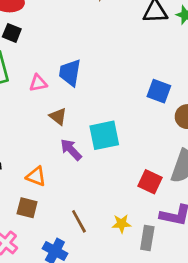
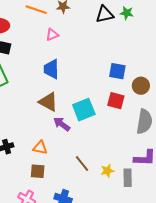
pink triangle: (38, 83) -> (52, 35), moved
brown triangle: (58, 116) -> (48, 102), size x1.5
red square: (150, 182) -> (116, 101), moved
brown line: (79, 221) -> (82, 163), moved

